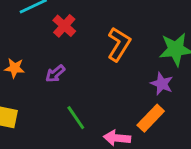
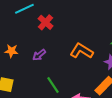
orange L-shape: (119, 44) -> (82, 51), moved, turned -90

